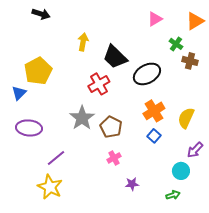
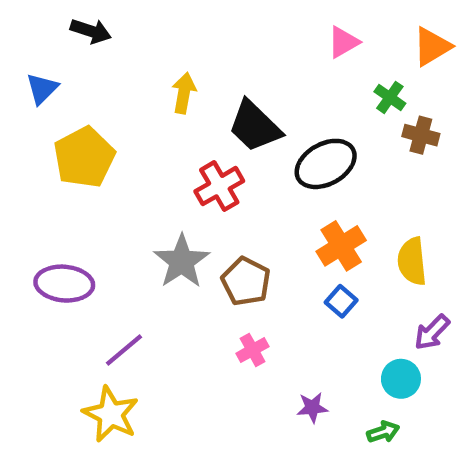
blue triangle: (19, 93) -> (42, 89), moved
yellow semicircle: (186, 118) -> (412, 261), turned -30
purple star: (132, 184) -> (312, 408), moved

